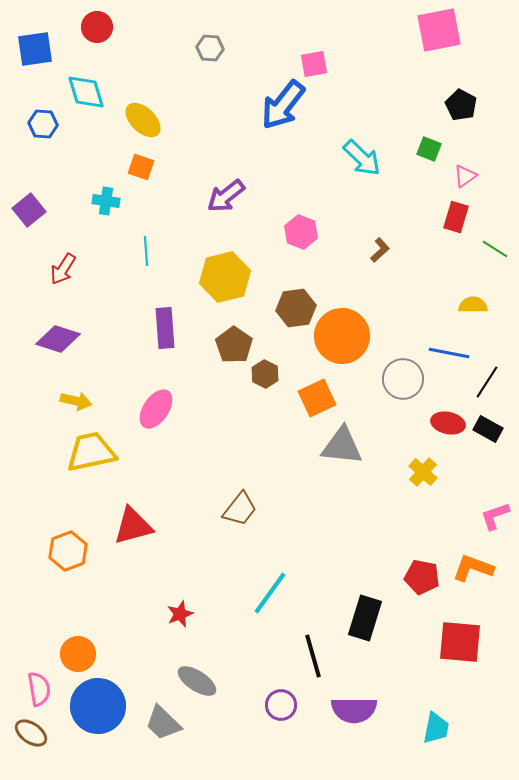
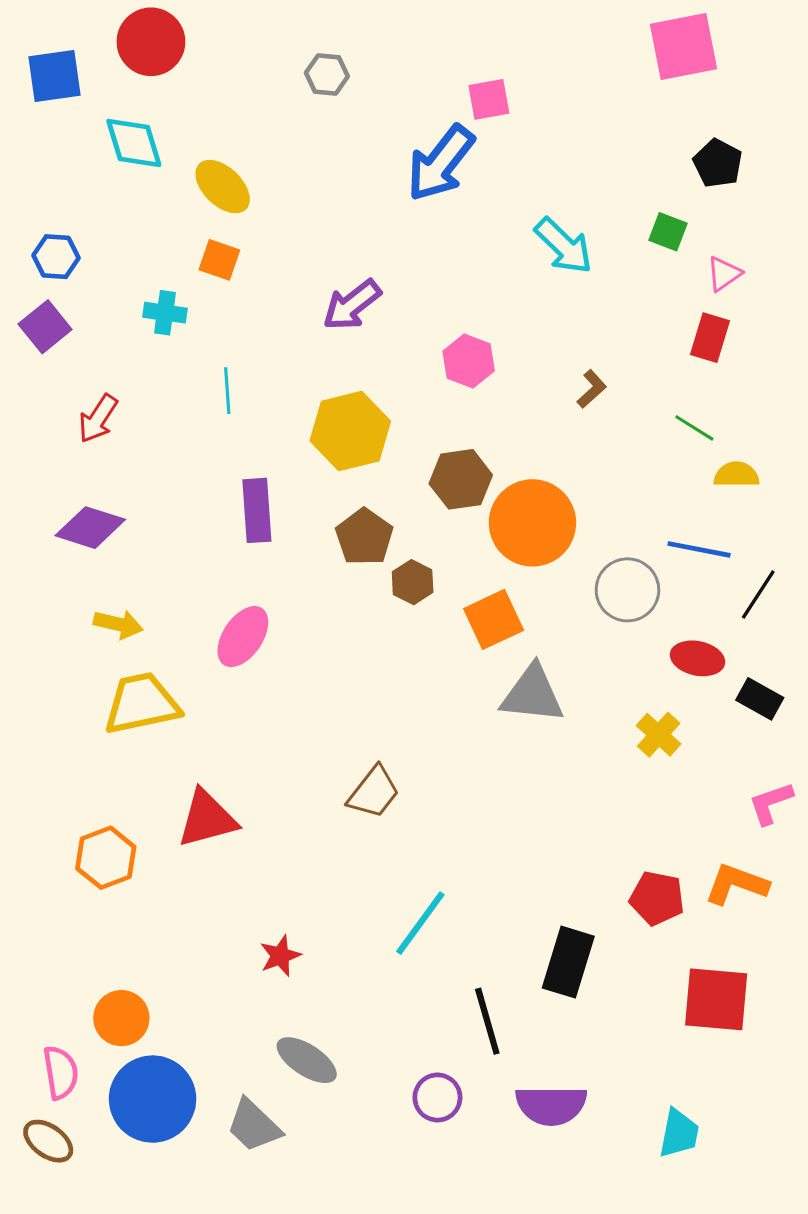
red circle: (97, 27) -> (151, 42), size x1.4
blue hexagon: (43, 124) -> (56, 257), moved
green line: (495, 249) -> (694, 428), moved
black rectangle: (488, 429) -> (760, 699), moved

